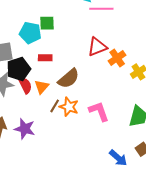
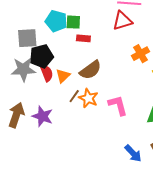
green square: (47, 23) -> (73, 22), moved
red triangle: (97, 47) -> (122, 21), moved
red rectangle: (45, 58) -> (83, 38), moved

